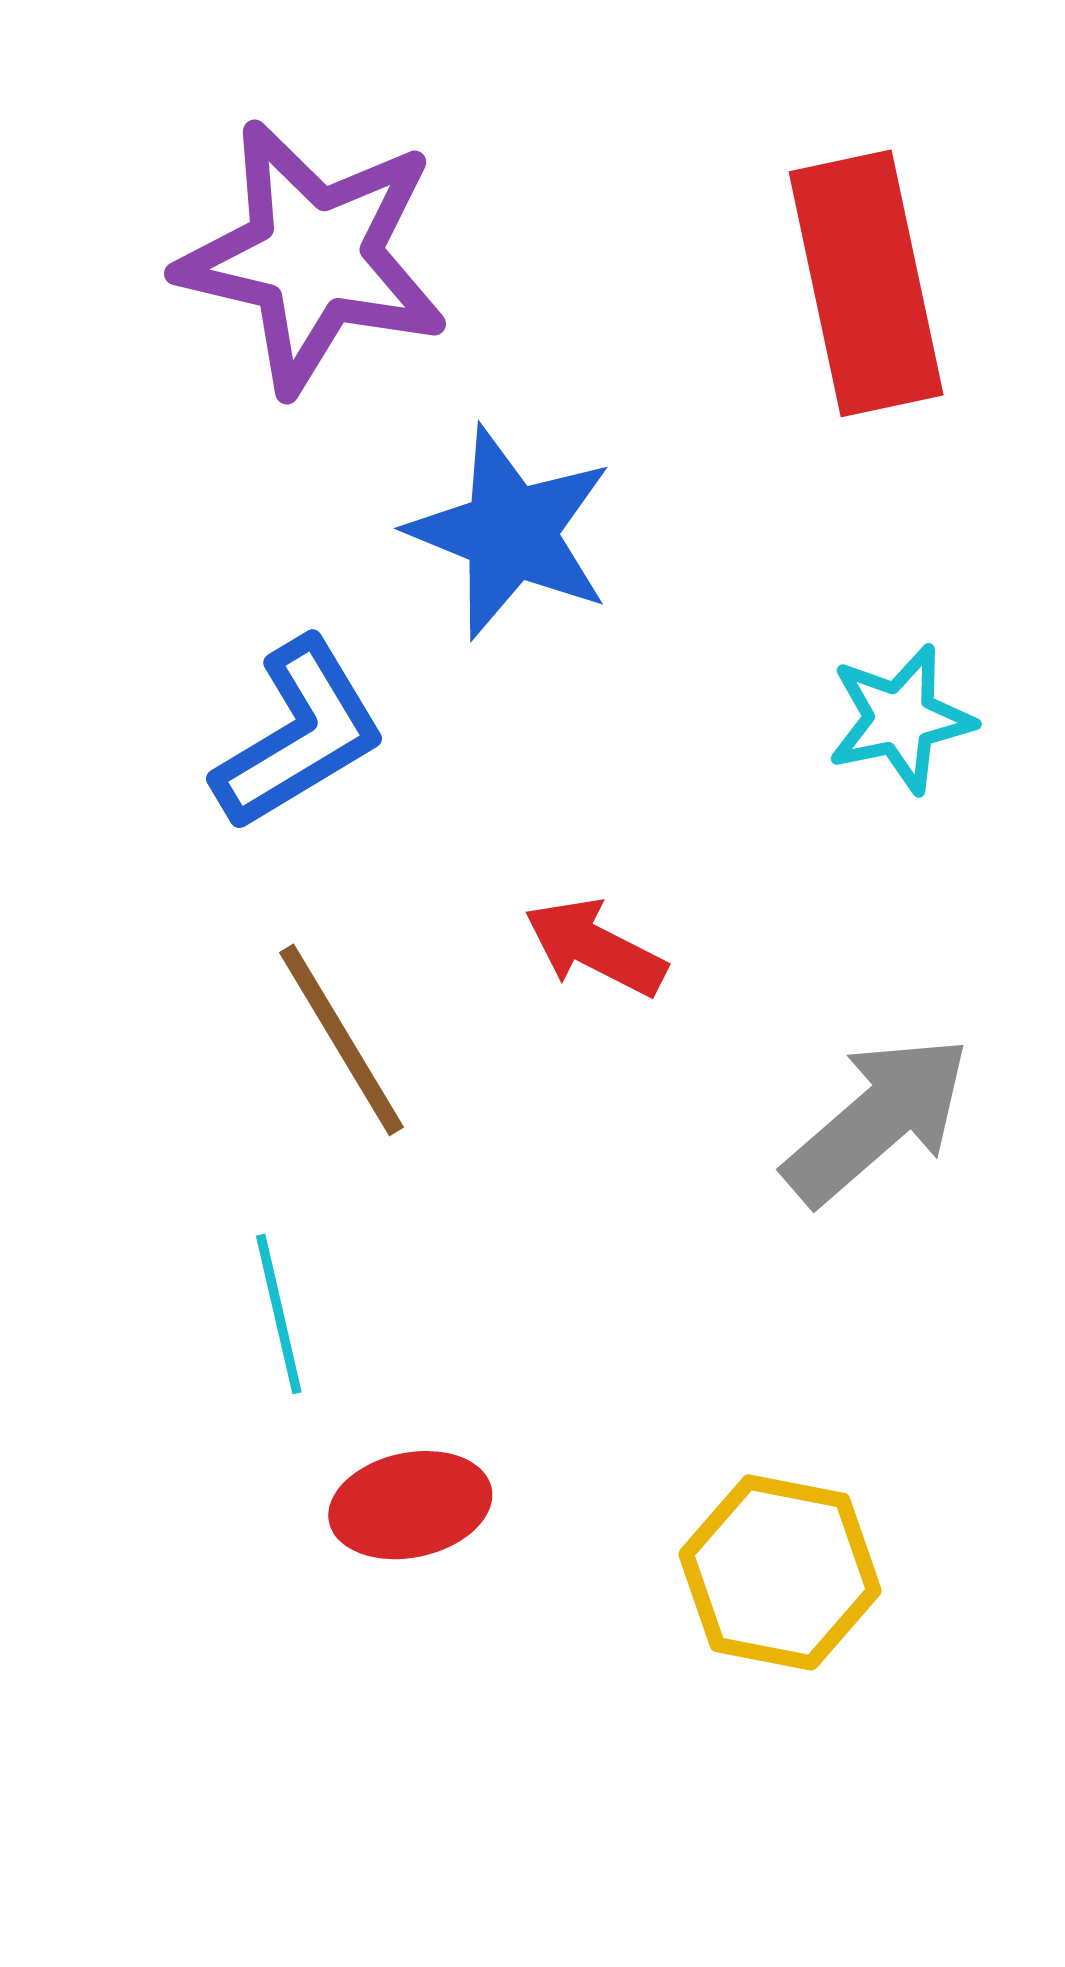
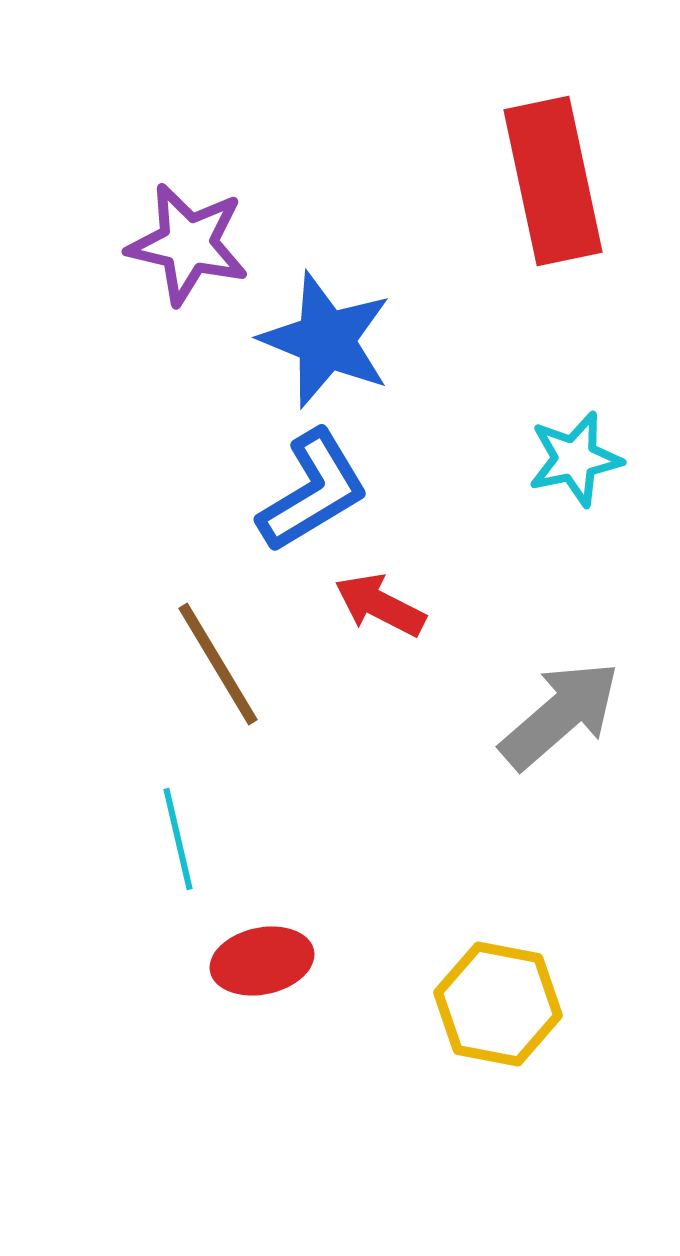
purple star: (313, 257) -> (188, 244), moved, size x0.7
blue L-shape: (299, 734) -> (313, 491), moved

